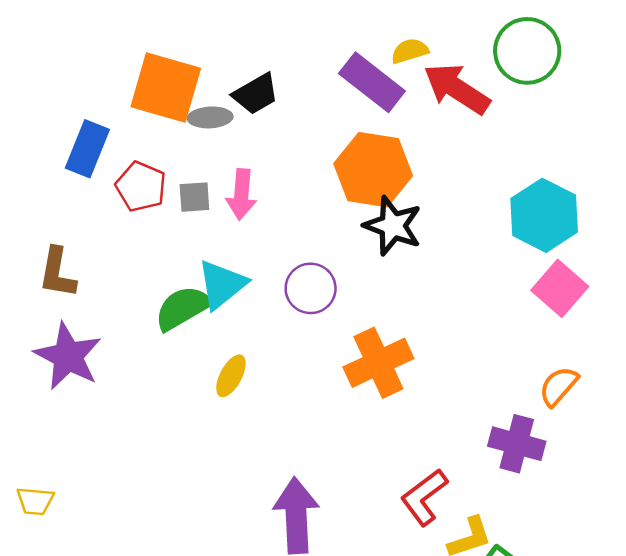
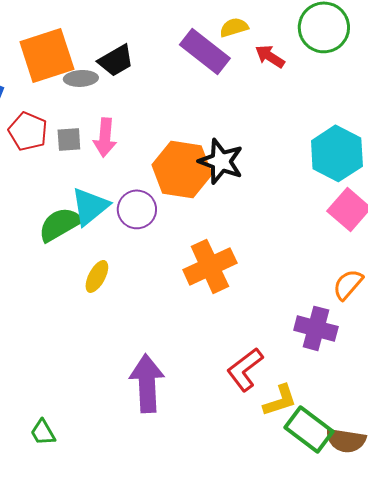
orange square: (166, 87) -> (47, 55), turned -34
red arrow: (457, 89) -> (270, 56), size x0.6
orange hexagon: (373, 170) -> (182, 169), moved
purple circle: (311, 288) -> (137, 209), moved

